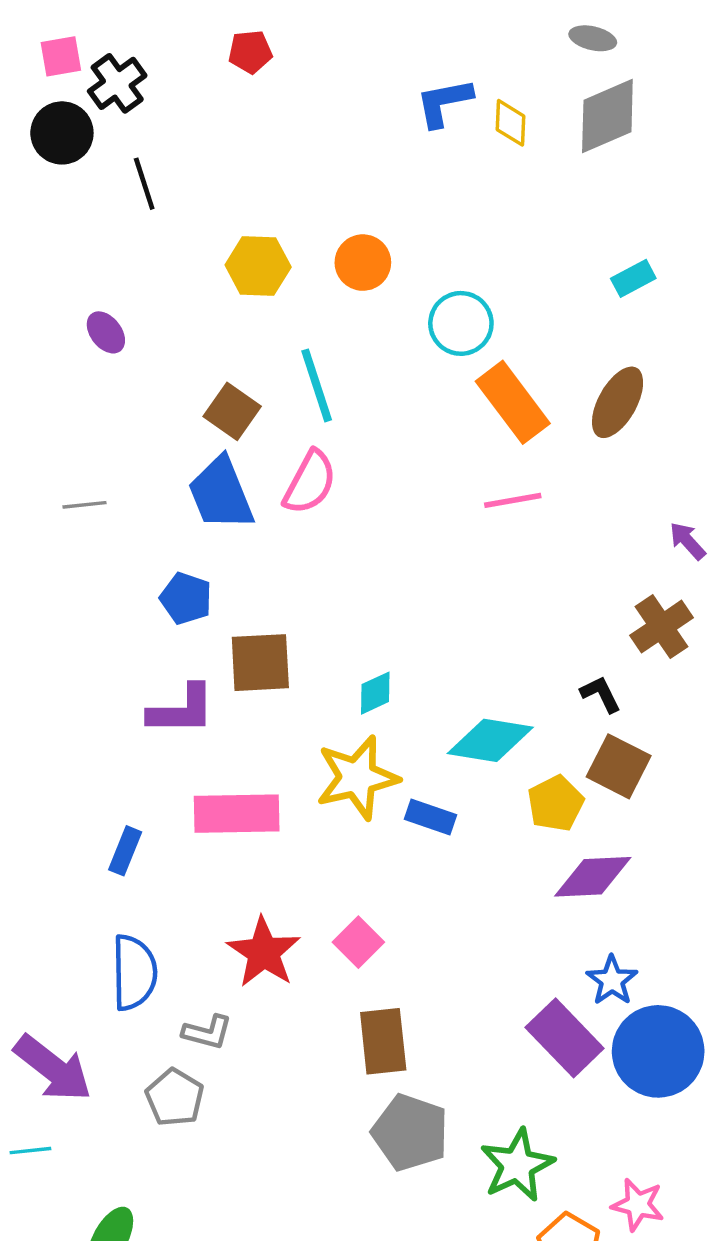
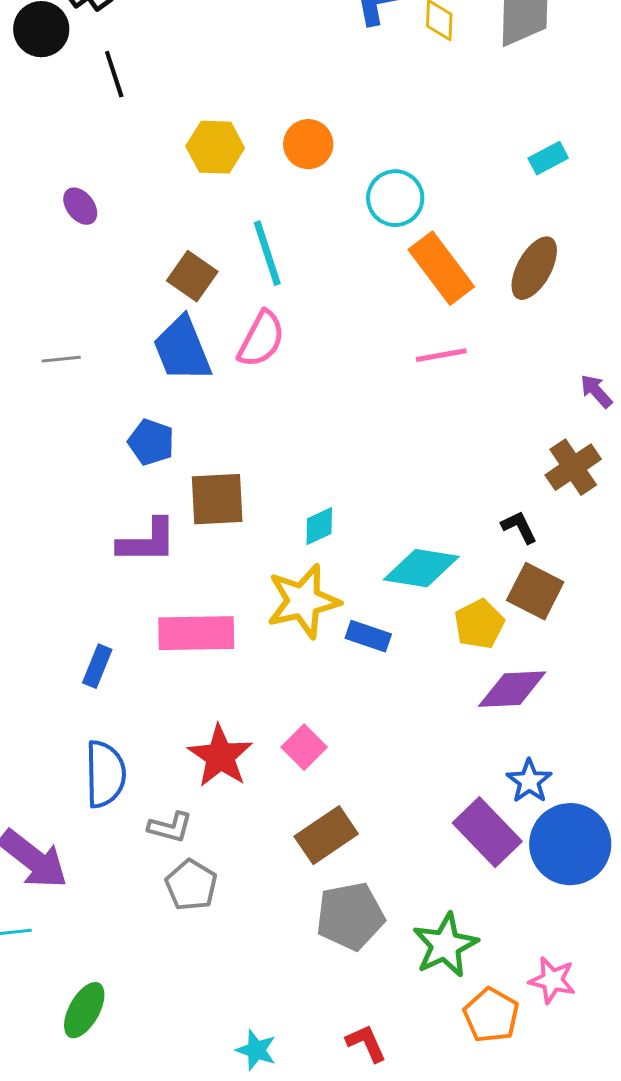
brown rectangle: (383, 1041) -> (326, 835), turned 62
gray pentagon: (175, 1098) -> (191, 885), moved
gray pentagon: (410, 1133) -> (350, 916), turned -30

